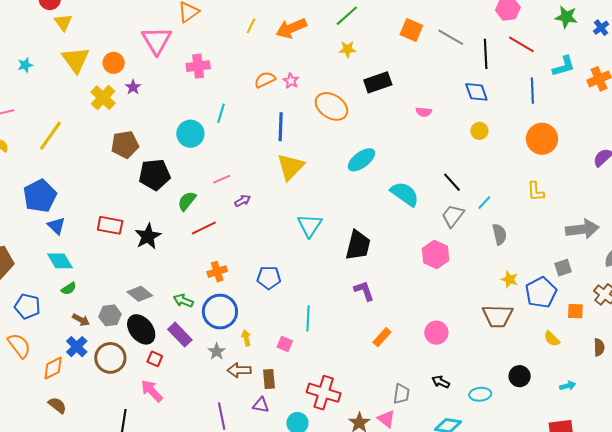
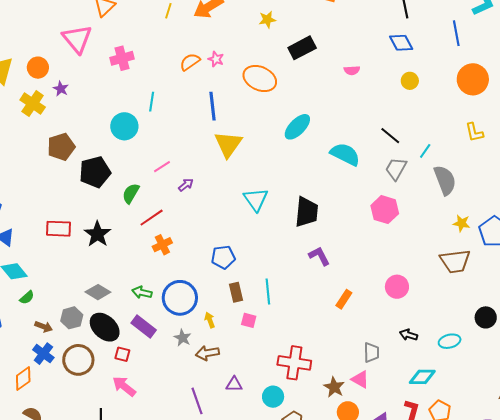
gray semicircle: (500, 234) -> (445, 180), size x1.4
orange cross: (217, 272) -> (162, 245), moved
brown rectangle: (269, 379) -> (236, 292), moved

